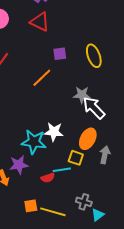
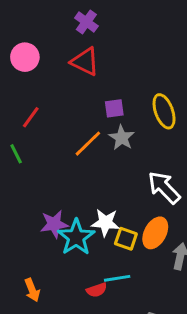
gray star: (82, 95) -> (122, 138), moved, turned 30
cyan star: (34, 142) -> (76, 237), turned 30
yellow square: (76, 158) -> (126, 239), moved
purple star: (19, 165) -> (54, 224), moved

